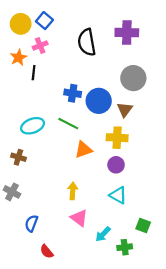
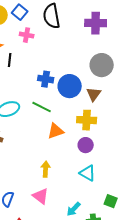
black semicircle: (87, 42) -> (52, 16), moved
pink cross: (40, 46) -> (27, 35), moved, turned 32
pink triangle: (79, 218) -> (41, 196), moved

